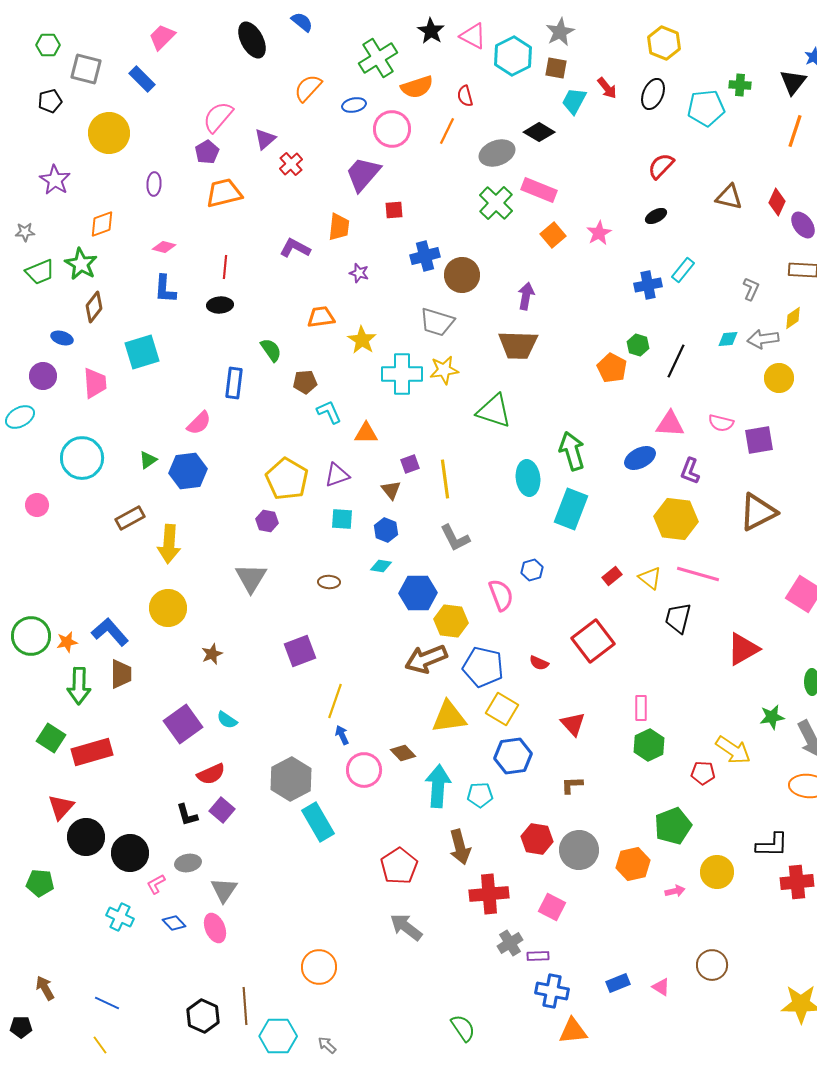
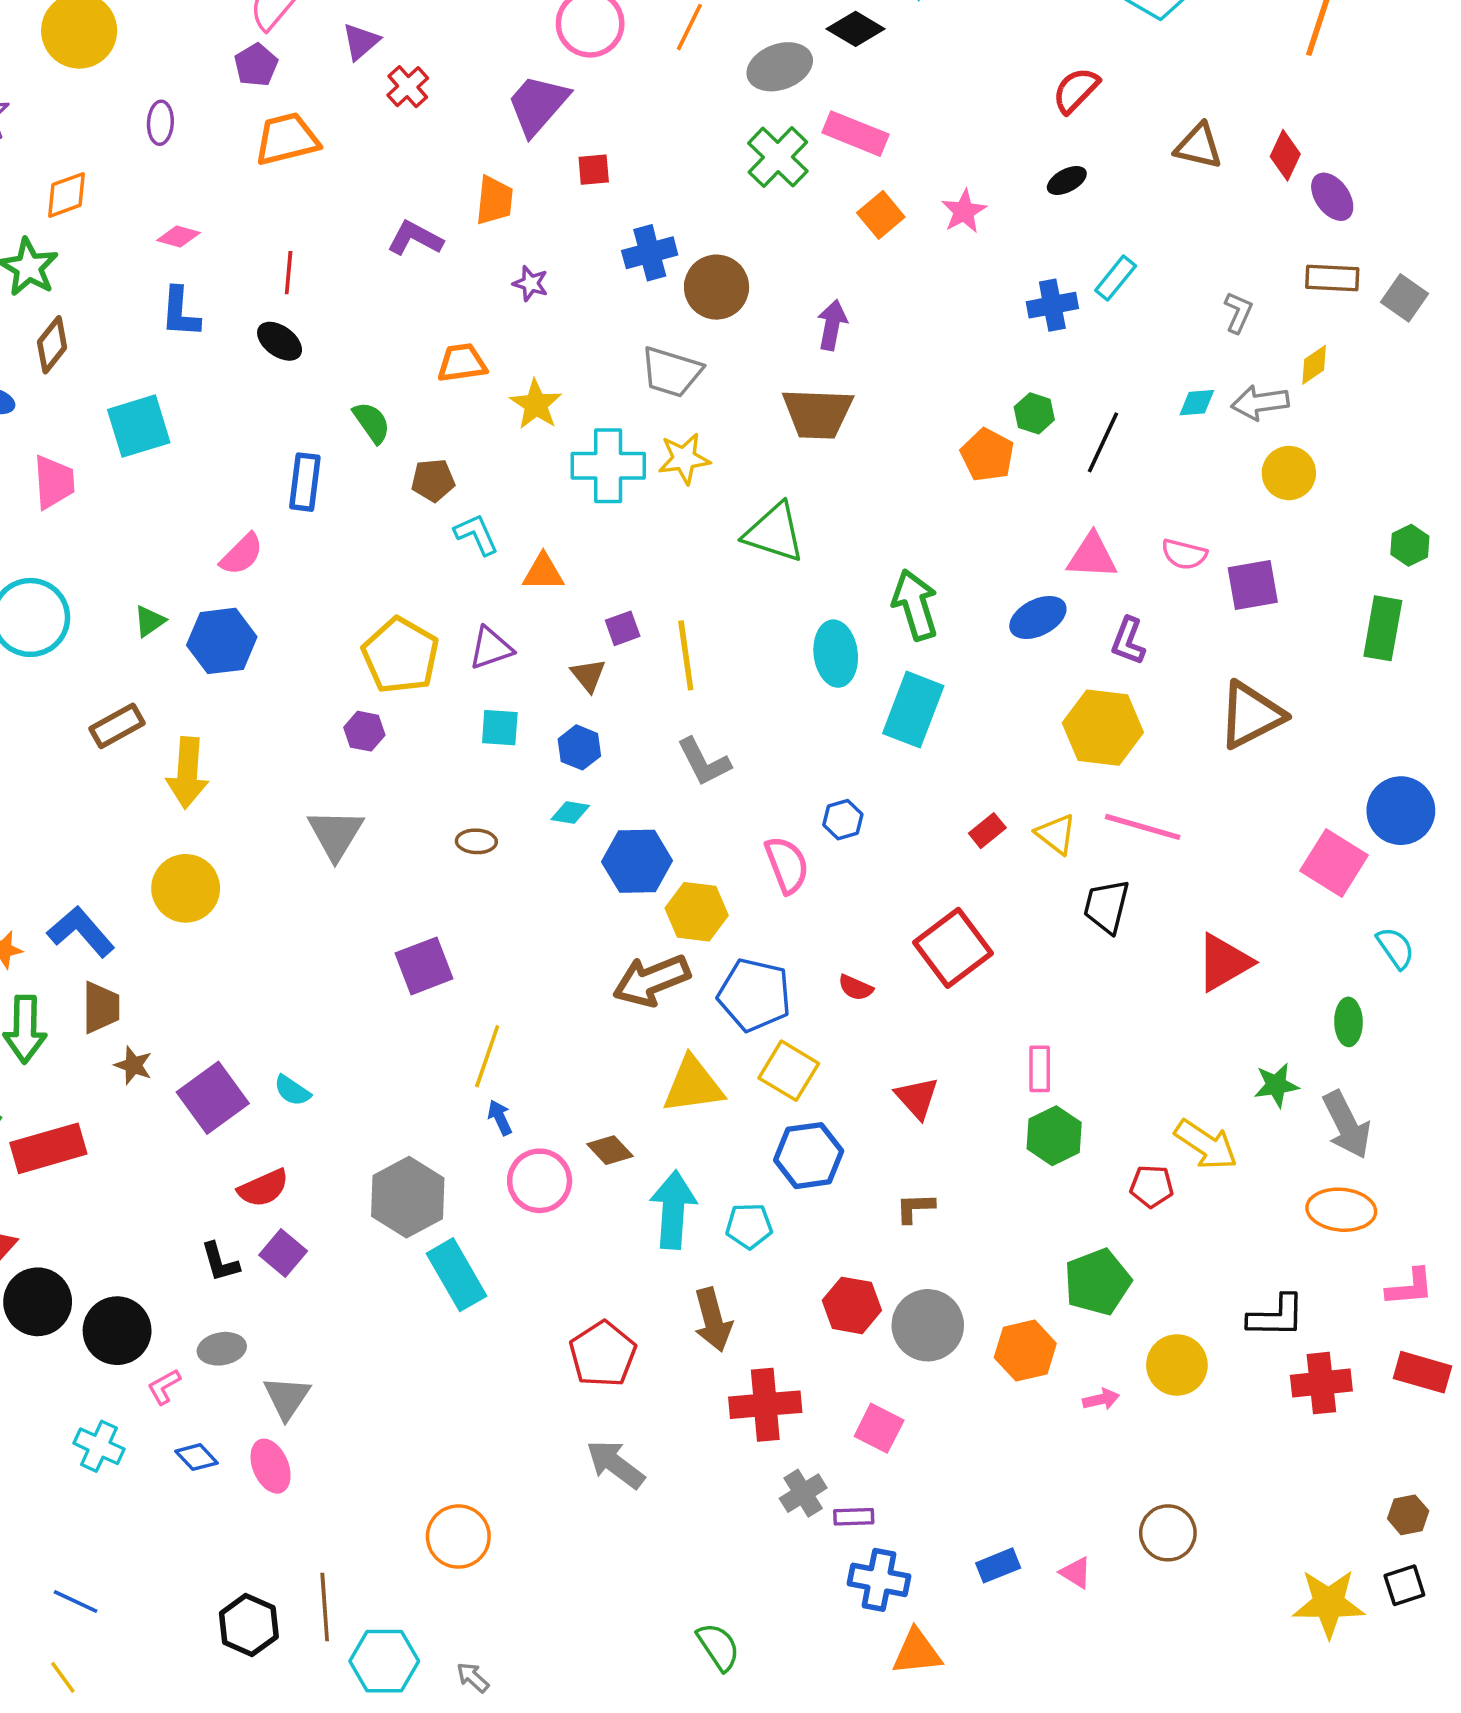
black ellipse: (220, 305) -> (280, 341), turned 40
brown star: (212, 654) -> (133, 1065), moved, turned -30

